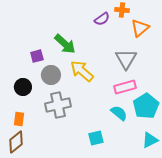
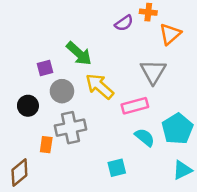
pink rectangle: (125, 87) -> (135, 106), moved
orange rectangle: (19, 119) -> (46, 145), moved

